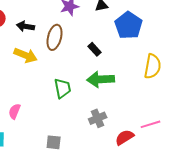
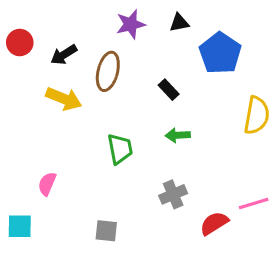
black arrow: (26, 26) -> (64, 55), turned -42
green arrow: (101, 79) -> (178, 135), size x0.6

